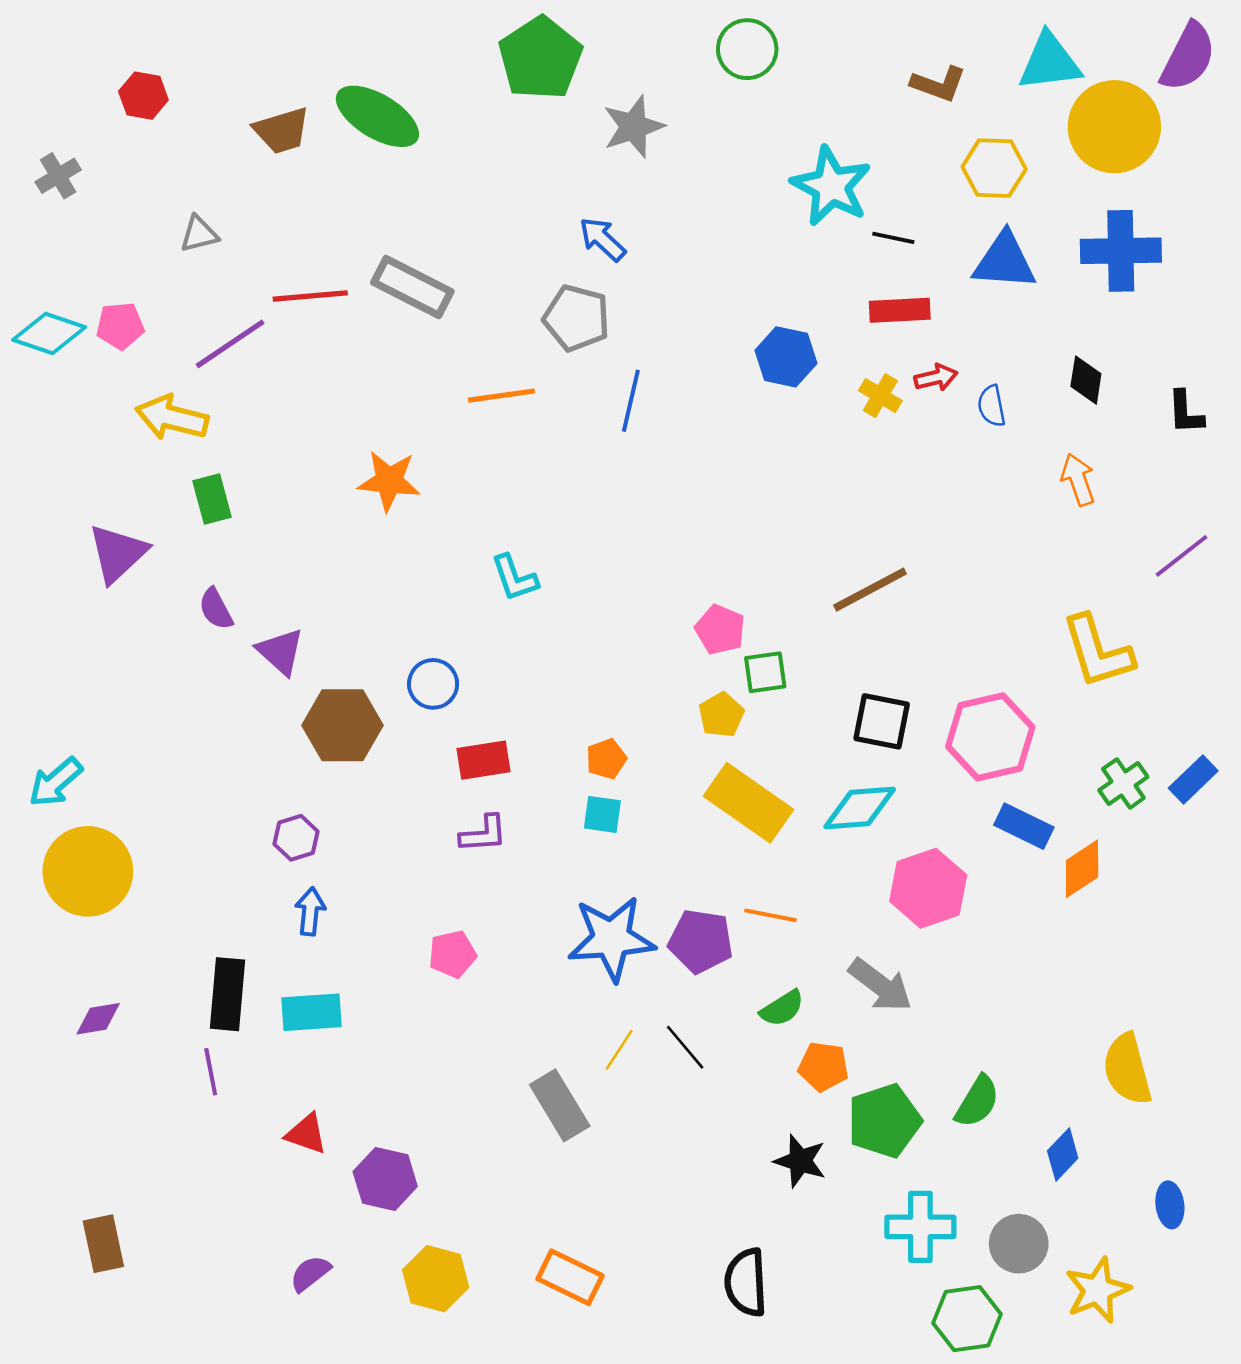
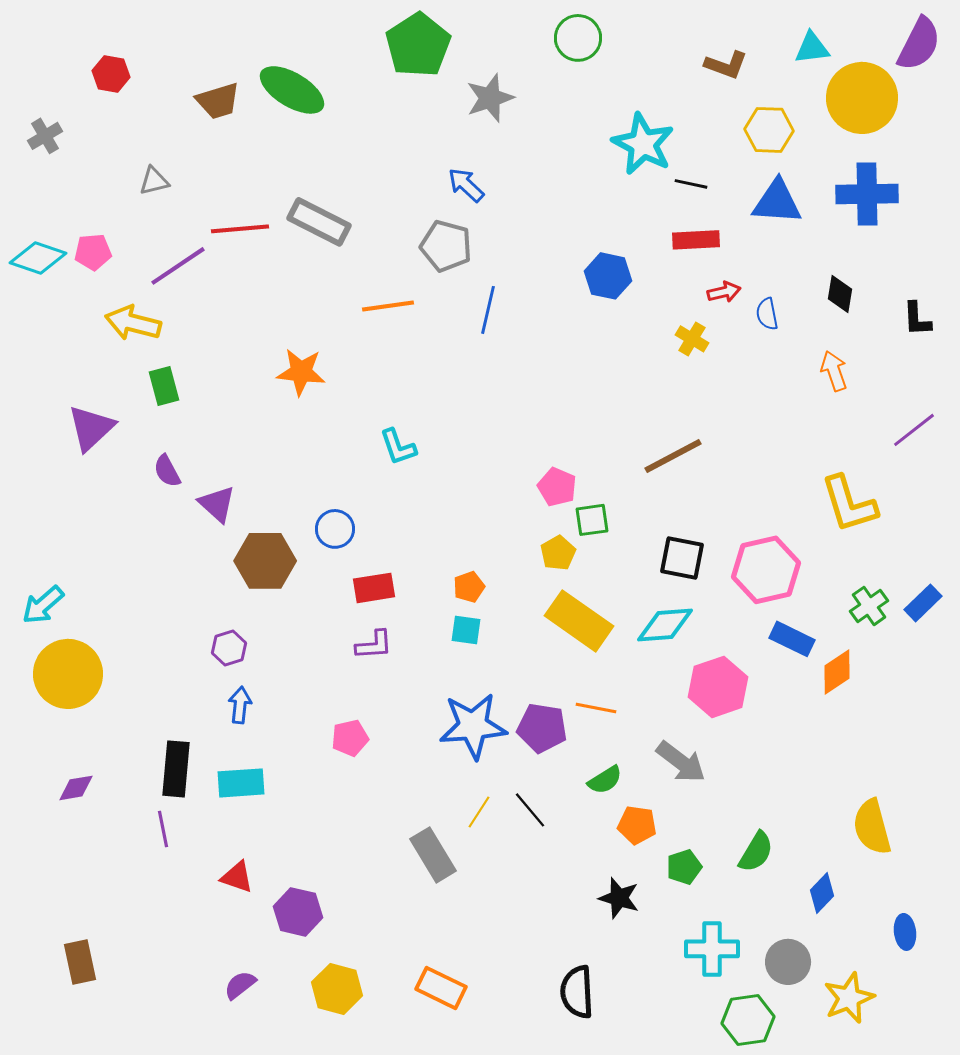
cyan triangle: (1050, 62) -> (812, 48), size x0.7
yellow cross: (880, 396) -> (692, 339), moved
green pentagon: (884, 1121) -> (684, 867), size x0.6

